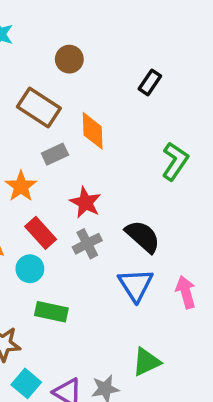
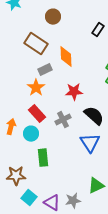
orange star: (21, 186) -> (36, 88), moved
red star: (85, 202) -> (74, 92), moved, turned -30
green rectangle: (51, 312) -> (43, 158), turned 72

